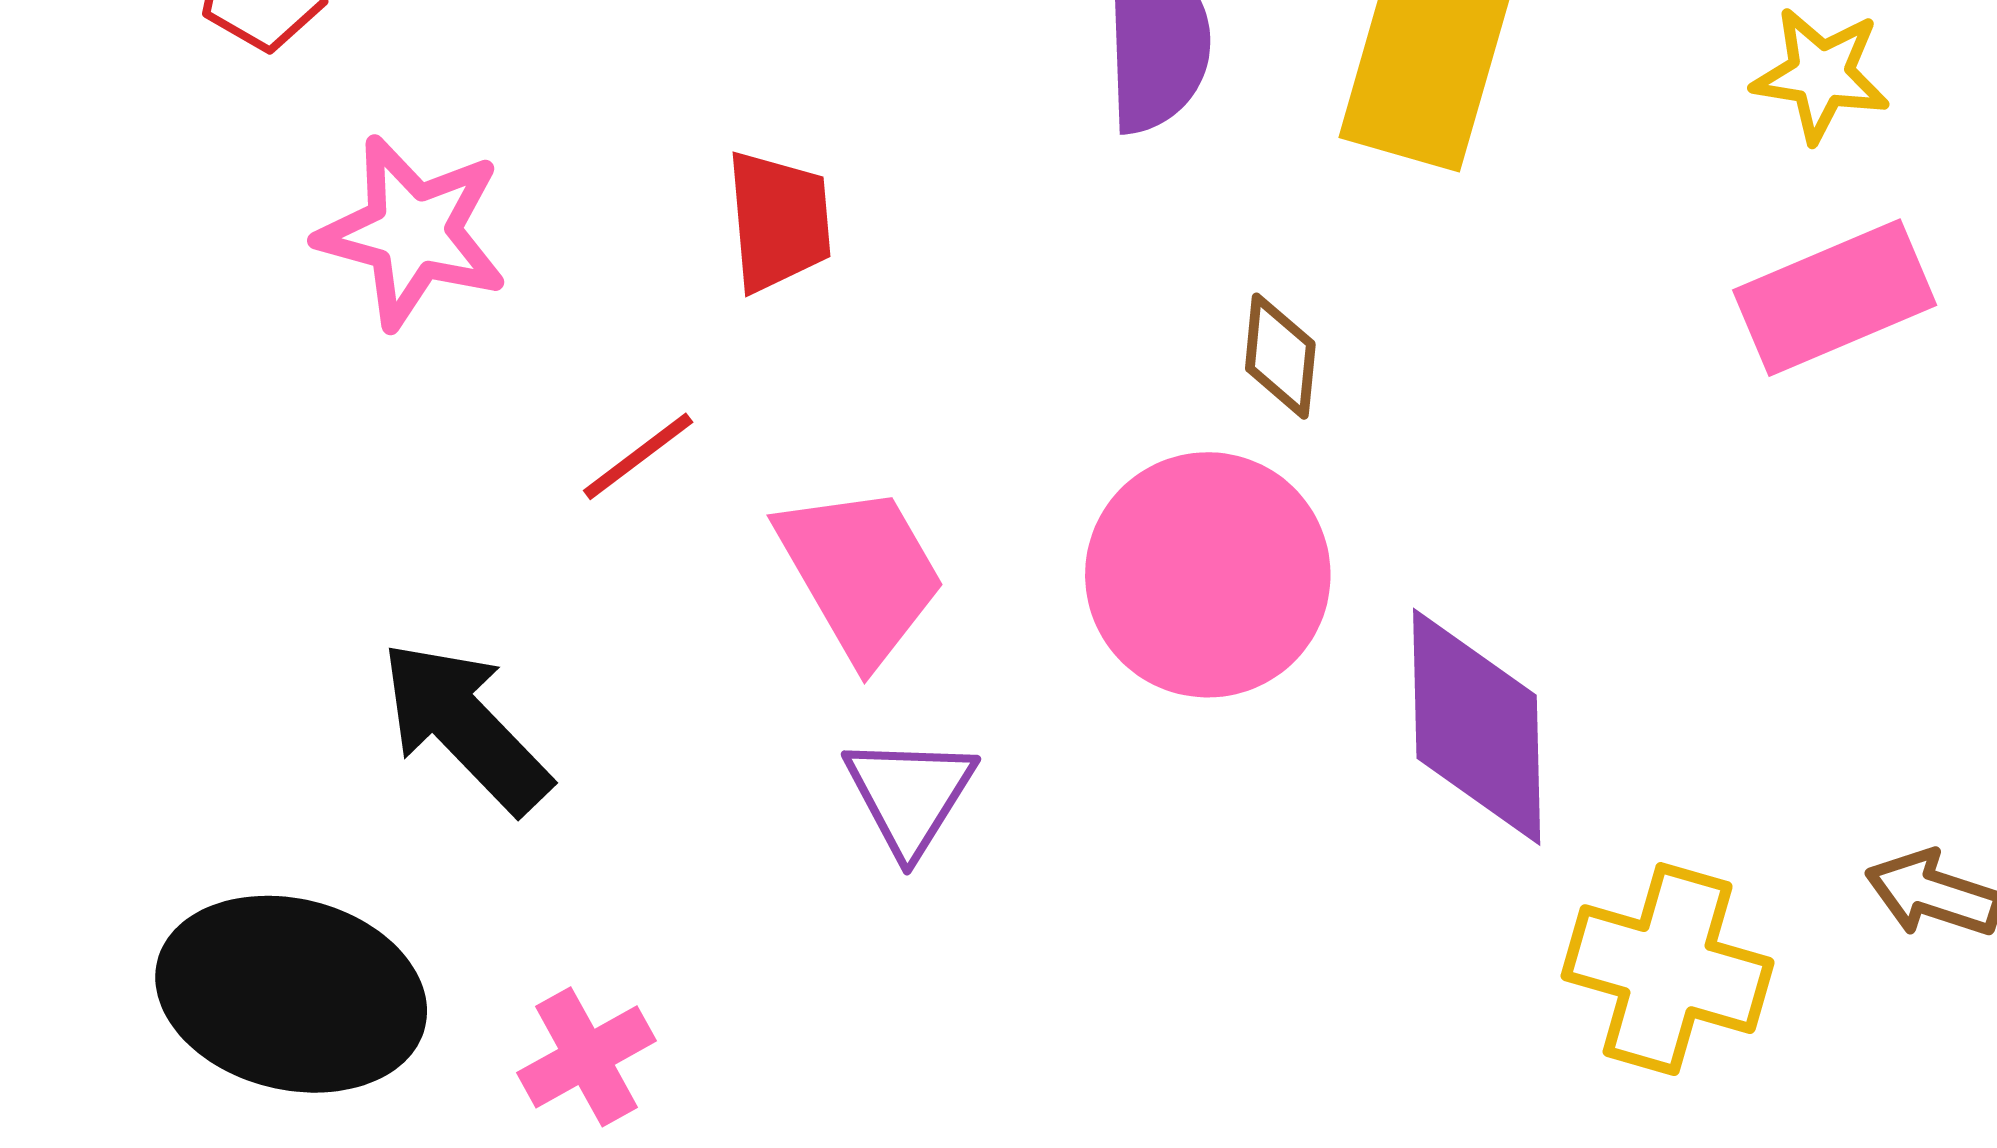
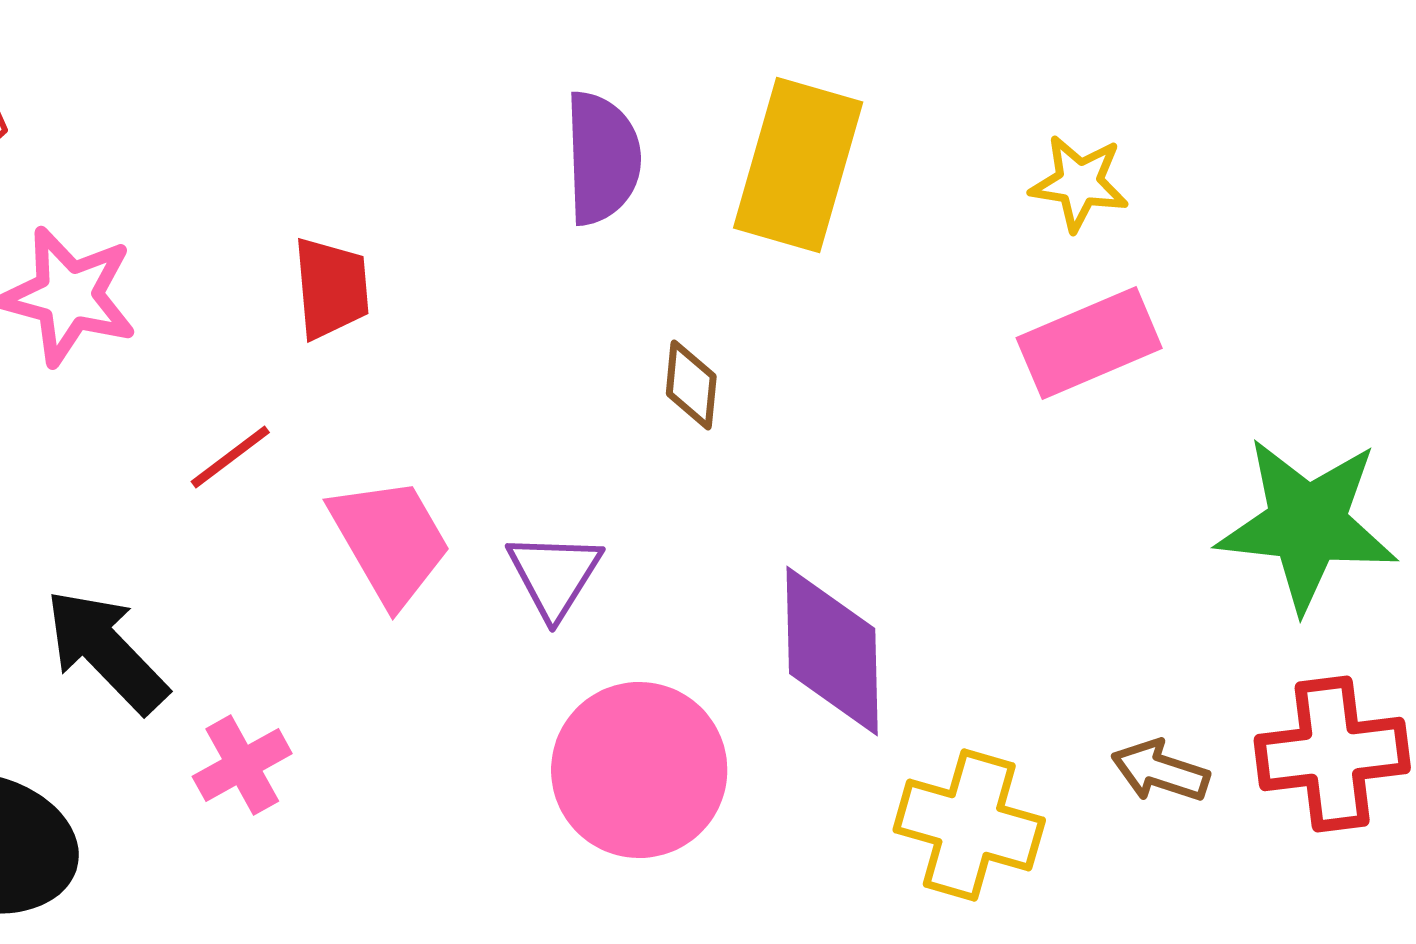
pink circle: (1208, 575) -> (639, 770), moved
purple triangle: (910, 795) -> (554, 575), moved
pink cross: (586, 1057) -> (242, 765), moved

